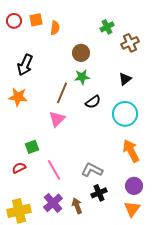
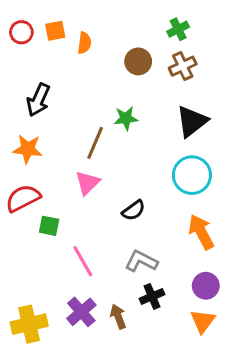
green cross: (107, 27) -> (178, 29), moved
brown cross: (130, 43) -> (183, 66), moved
brown circle: (81, 53) -> (138, 61), moved
black triangle: (125, 79) -> (192, 121), size x1.6
black semicircle: (93, 102) -> (134, 210), moved
green square: (32, 147) -> (49, 226), turned 32
red semicircle: (19, 168) -> (23, 198), moved, size x1.6

